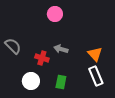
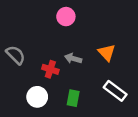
orange triangle: (95, 54) -> (107, 53), moved
white rectangle: (96, 76) -> (115, 91), turned -30

